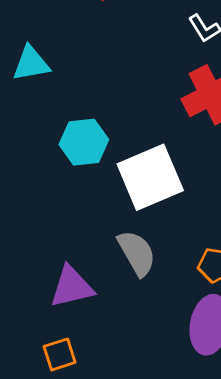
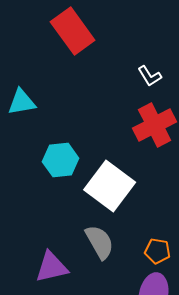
white square: (150, 177) -> (110, 186), turned -30

